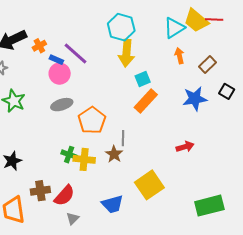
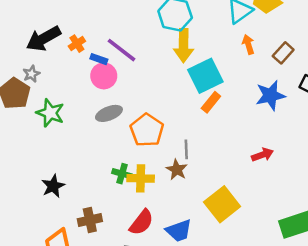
cyan square: (143, 79) -> (205, 76), size x1.8
orange rectangle: (146, 101) -> (211, 102), size x0.7
red semicircle: (64, 196) -> (141, 222), moved

